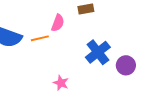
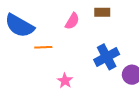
orange line: (40, 38) -> (43, 47), moved

